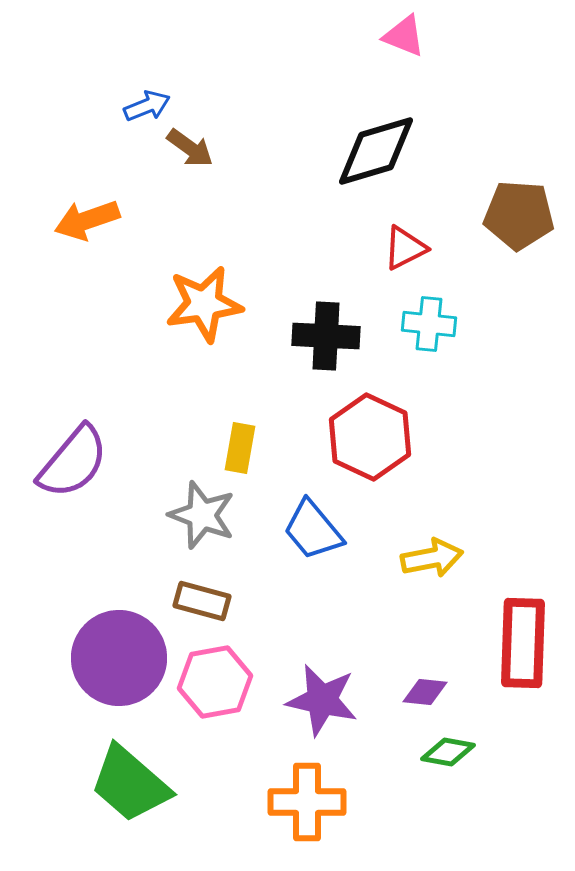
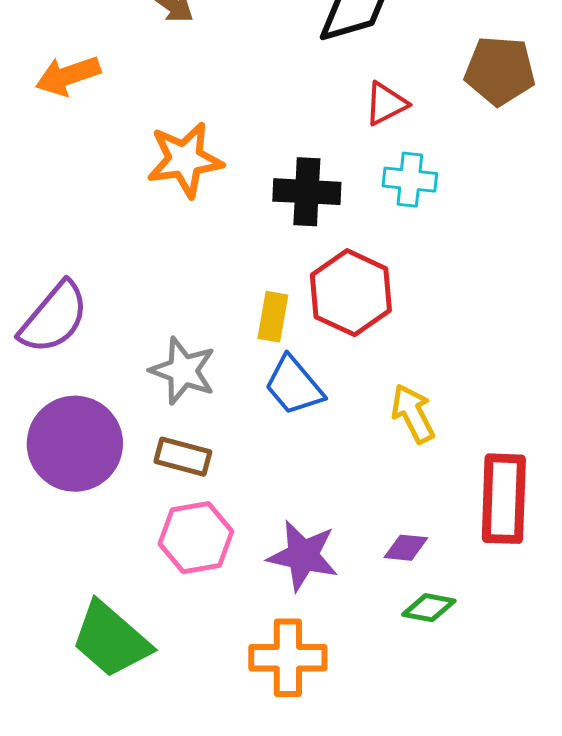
yellow rectangle: (240, 448) -> (273, 317), moved
yellow arrow: (432, 558) -> (413, 414), turned -106
purple circle: (119, 658) -> (75, 444), moved

